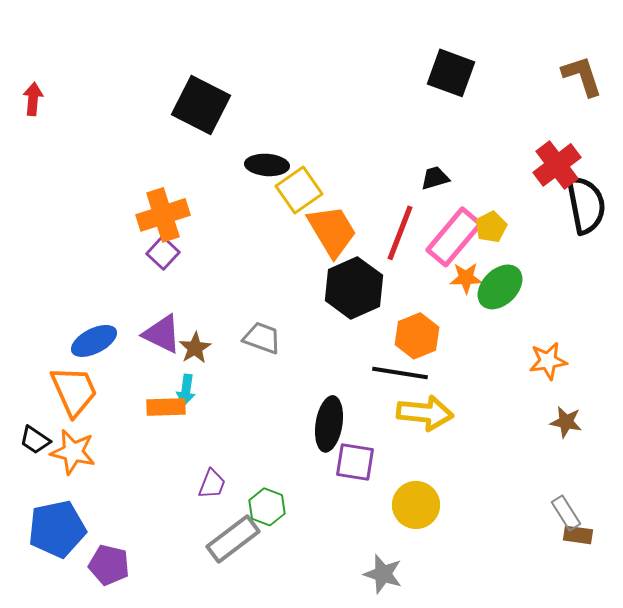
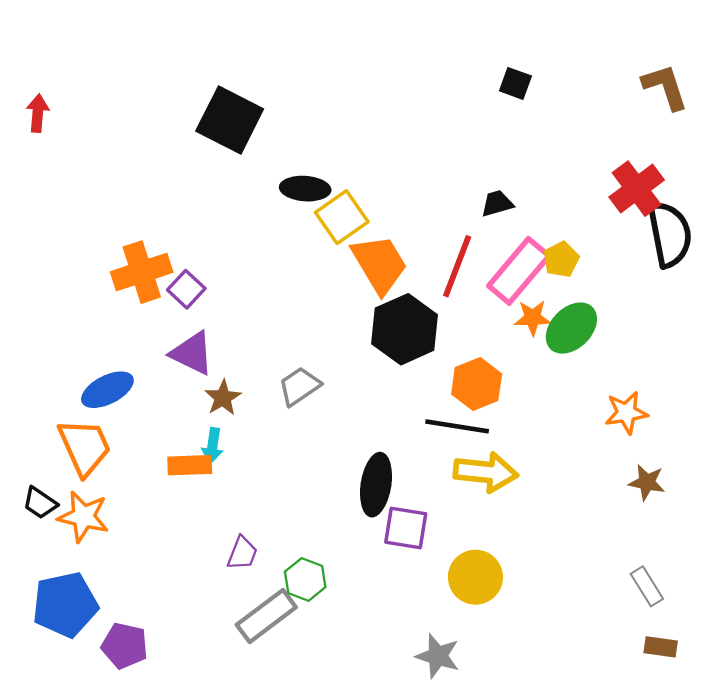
black square: (451, 73) -> (515, 83), size x0.6
orange cross: (163, 215) -> (142, 272), moved
purple triangle: (162, 334) -> (192, 353), moved
gray trapezoid: (262, 338) -> (299, 386), turned -54
brown rectangle: (578, 535) -> (661, 647), moved

